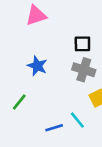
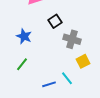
black square: (82, 44) -> (55, 21), moved, turned -32
blue star: (37, 66) -> (24, 36), moved

